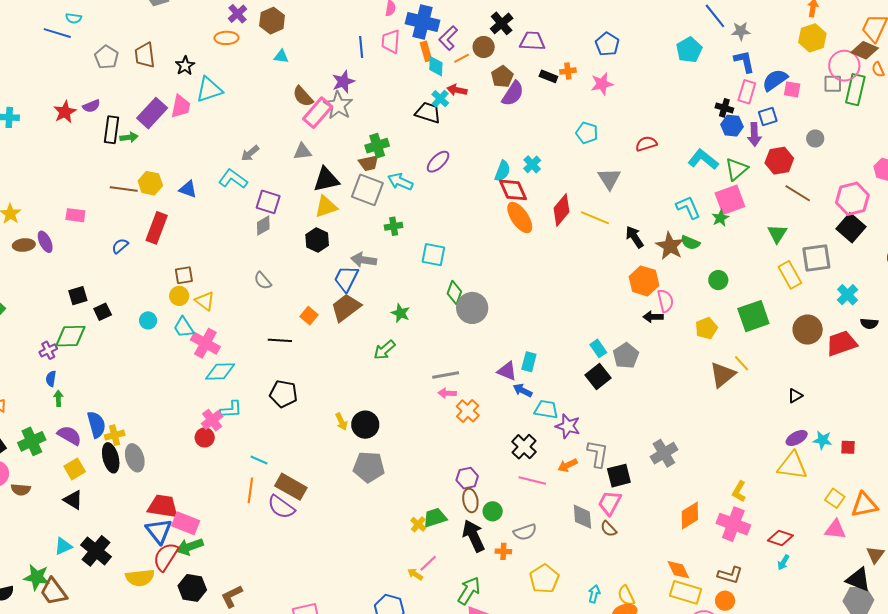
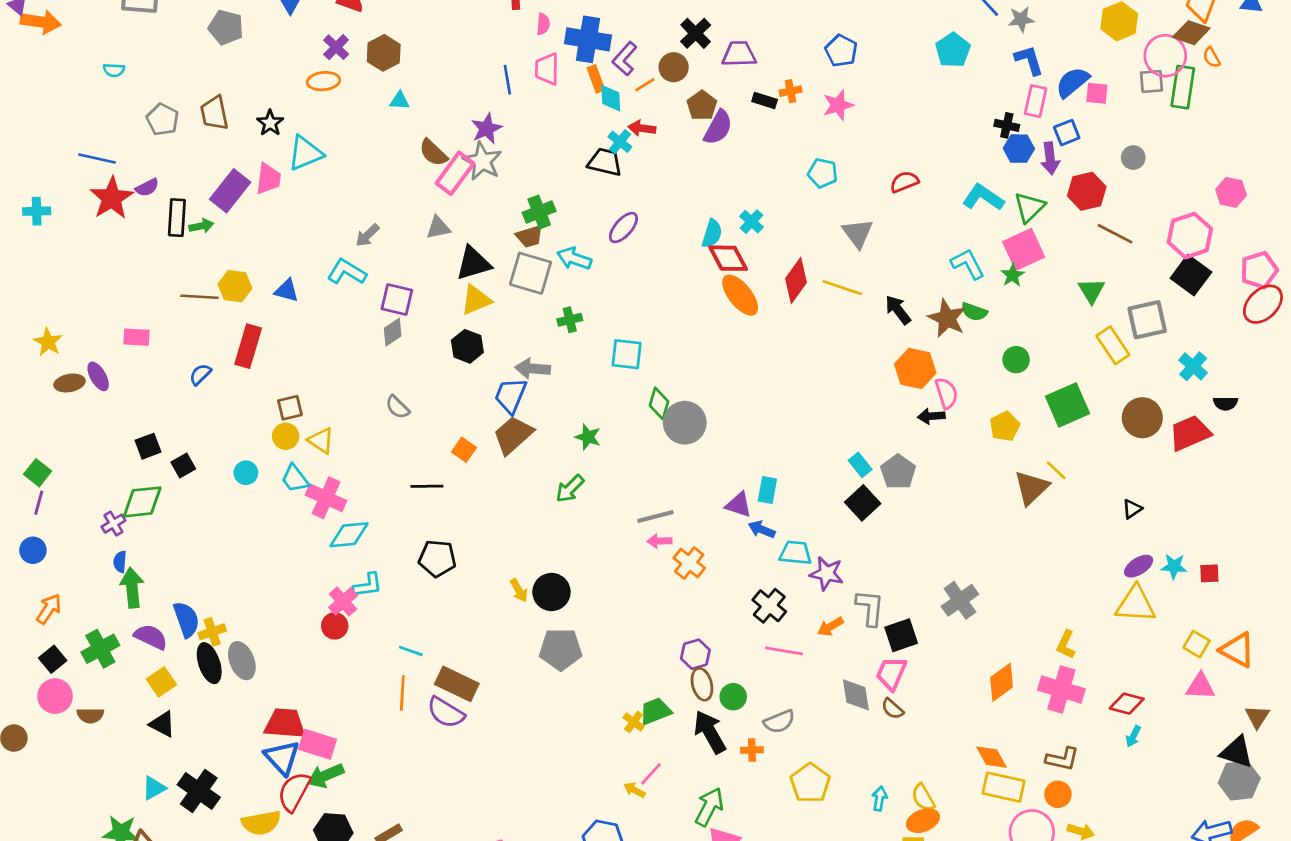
blue line: (57, 33) -> (97, 158), moved
red star: (65, 112) -> (112, 198), size x1.4
green arrow: (58, 398) -> (132, 588), size x1.8
orange triangle: (864, 505) -> (1237, 650), turned 44

